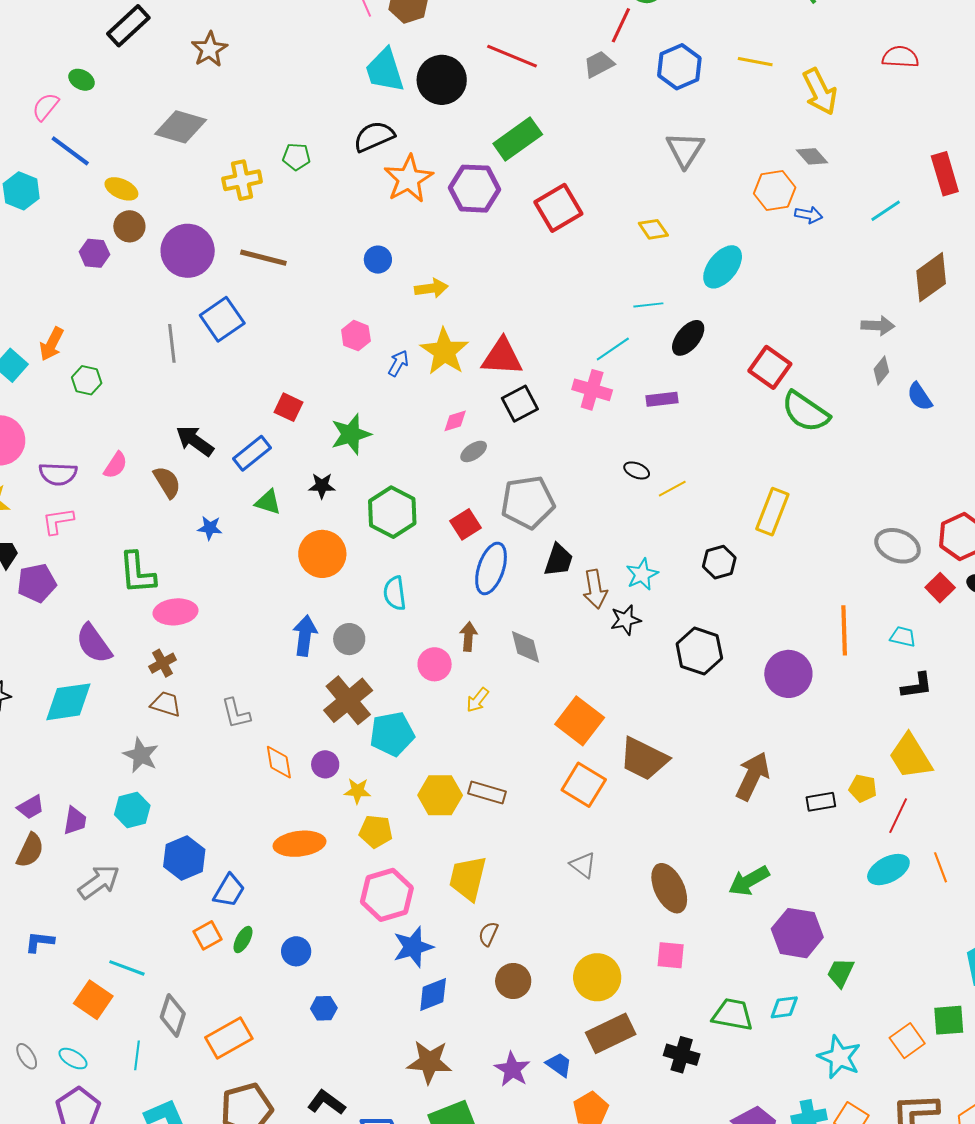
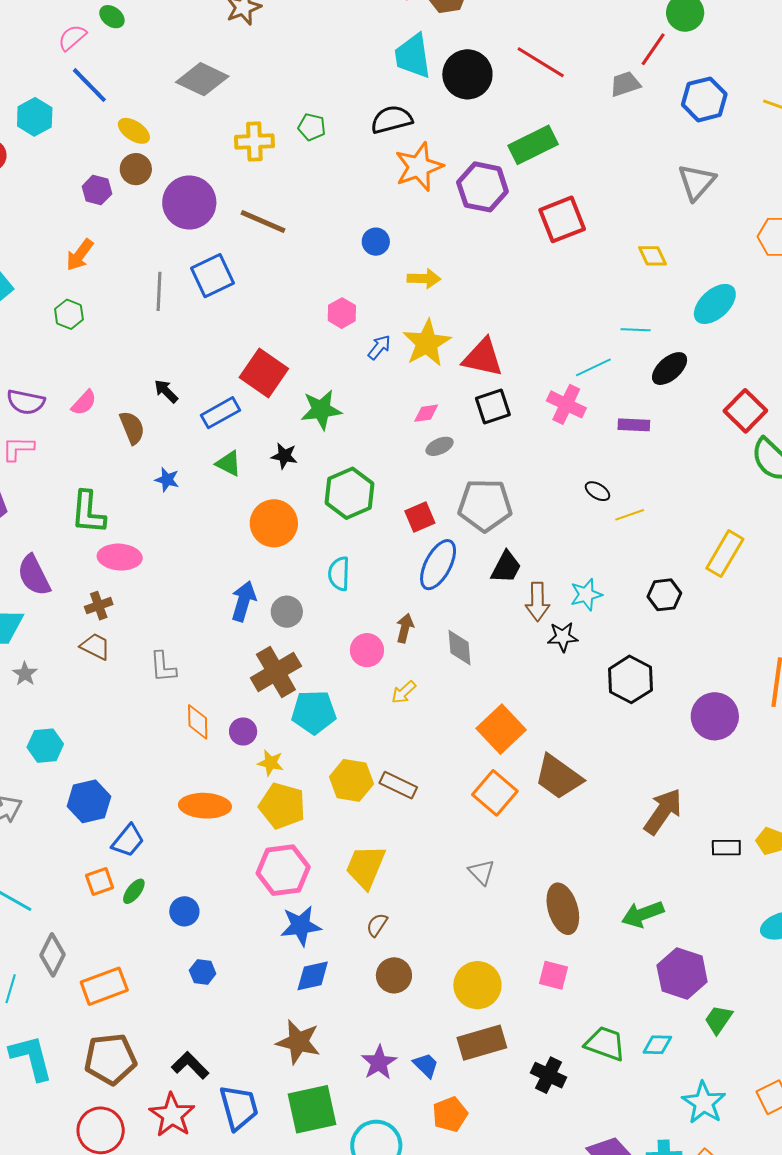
orange arrow: (52, 344) -> (80, 255), moved
red square: (288, 407) -> (264, 373), size x1.6
black arrow: (195, 441) -> (166, 391), size x0.7
gray star: (141, 755) -> (25, 674), moved, size x0.7
yellow pentagon: (376, 832) -> (282, 806), size x1.4

